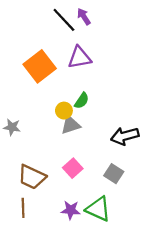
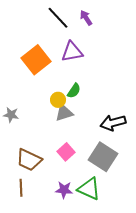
purple arrow: (84, 17) -> (86, 18), moved
gray square: (114, 174) -> (103, 157), size x1.6

